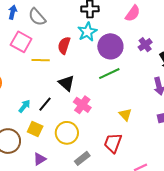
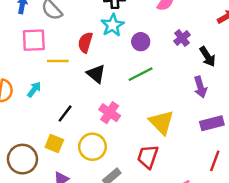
pink square: (21, 42) -> (34, 40), turned -30
purple circle: (110, 46) -> (141, 42), size x0.6
black triangle: (66, 83) -> (96, 74), moved
cyan arrow: (24, 106) -> (34, 89), moved
yellow triangle: (125, 114) -> (161, 122), size x1.6

